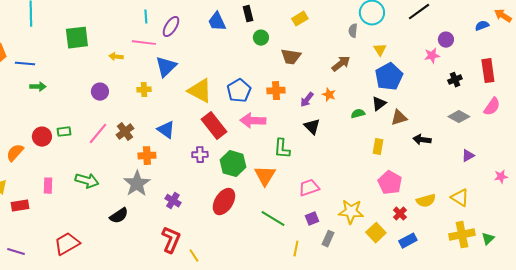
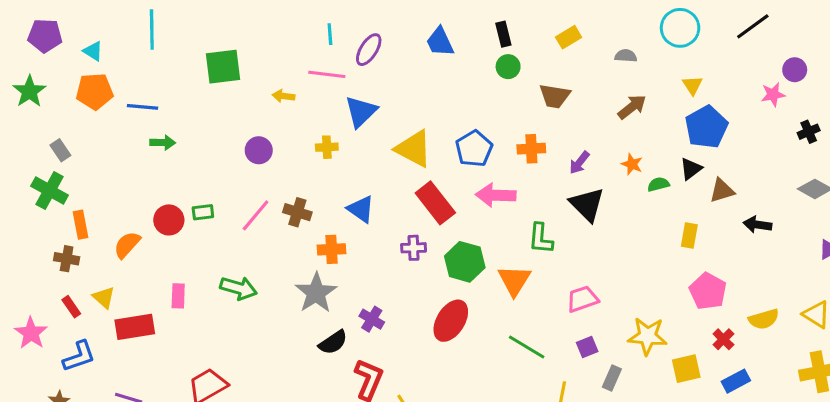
black rectangle: (248, 14) -> (503, 34), moved
gray semicircle: (353, 31) -> (626, 56), moved, turned 88
orange star: (329, 95) -> (632, 164), moved
black triangle: (312, 127) -> (587, 204), size x1.4
brown cross: (125, 132) -> (297, 212), turned -36
red rectangle: (20, 206) -> (135, 327), size x1.4
black semicircle: (119, 216) -> (333, 342), moved
yellow square: (376, 233) -> (686, 369), turned 30

